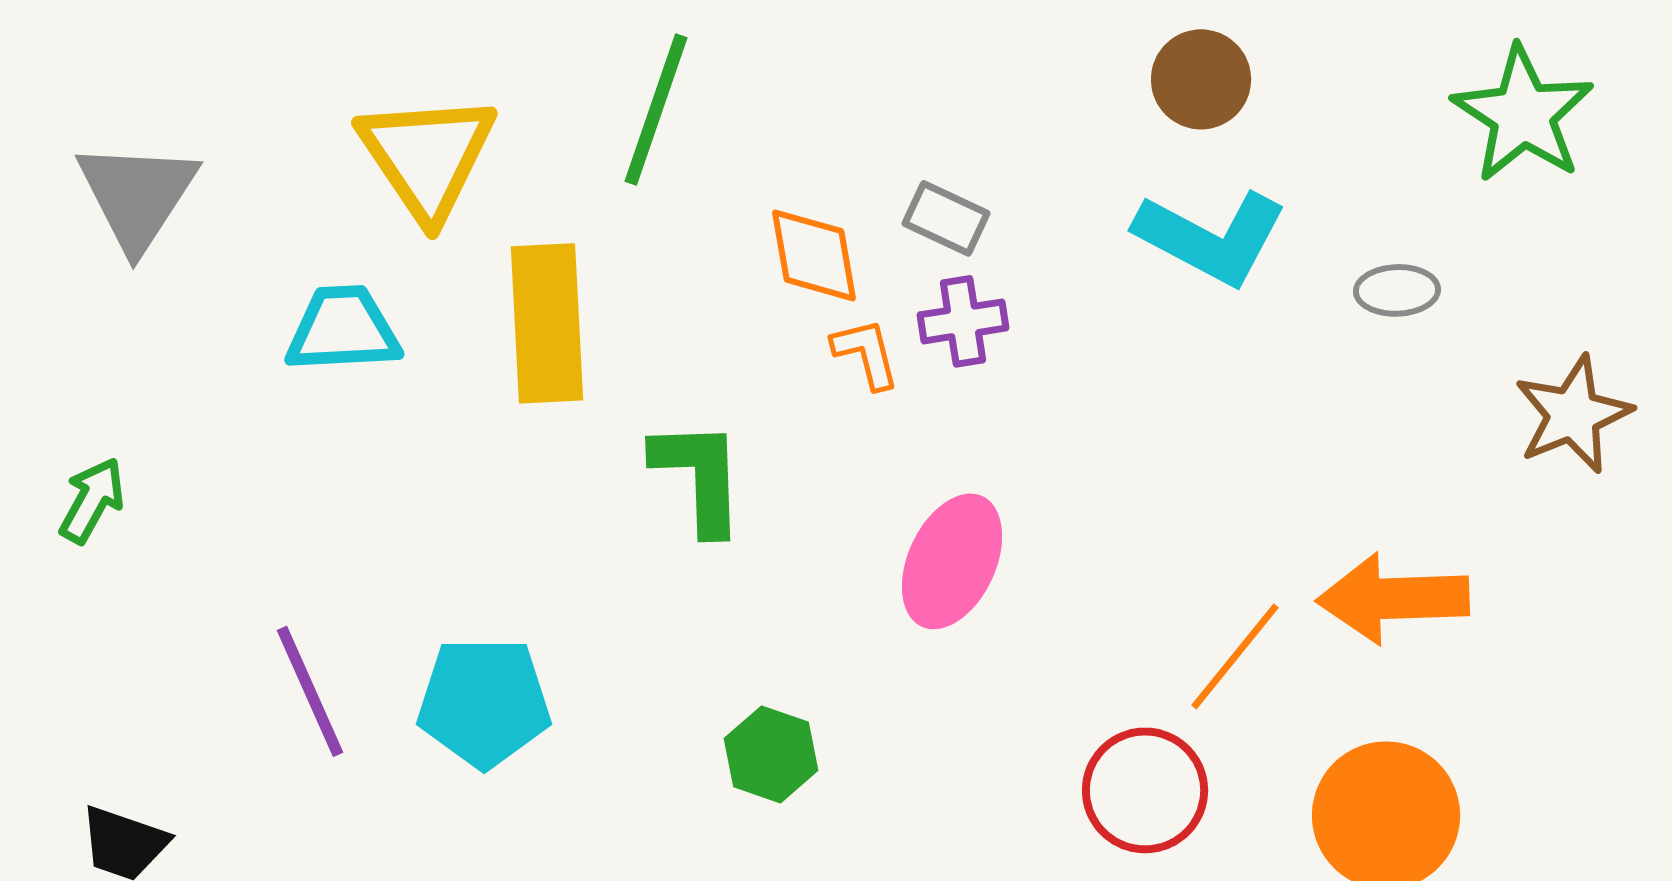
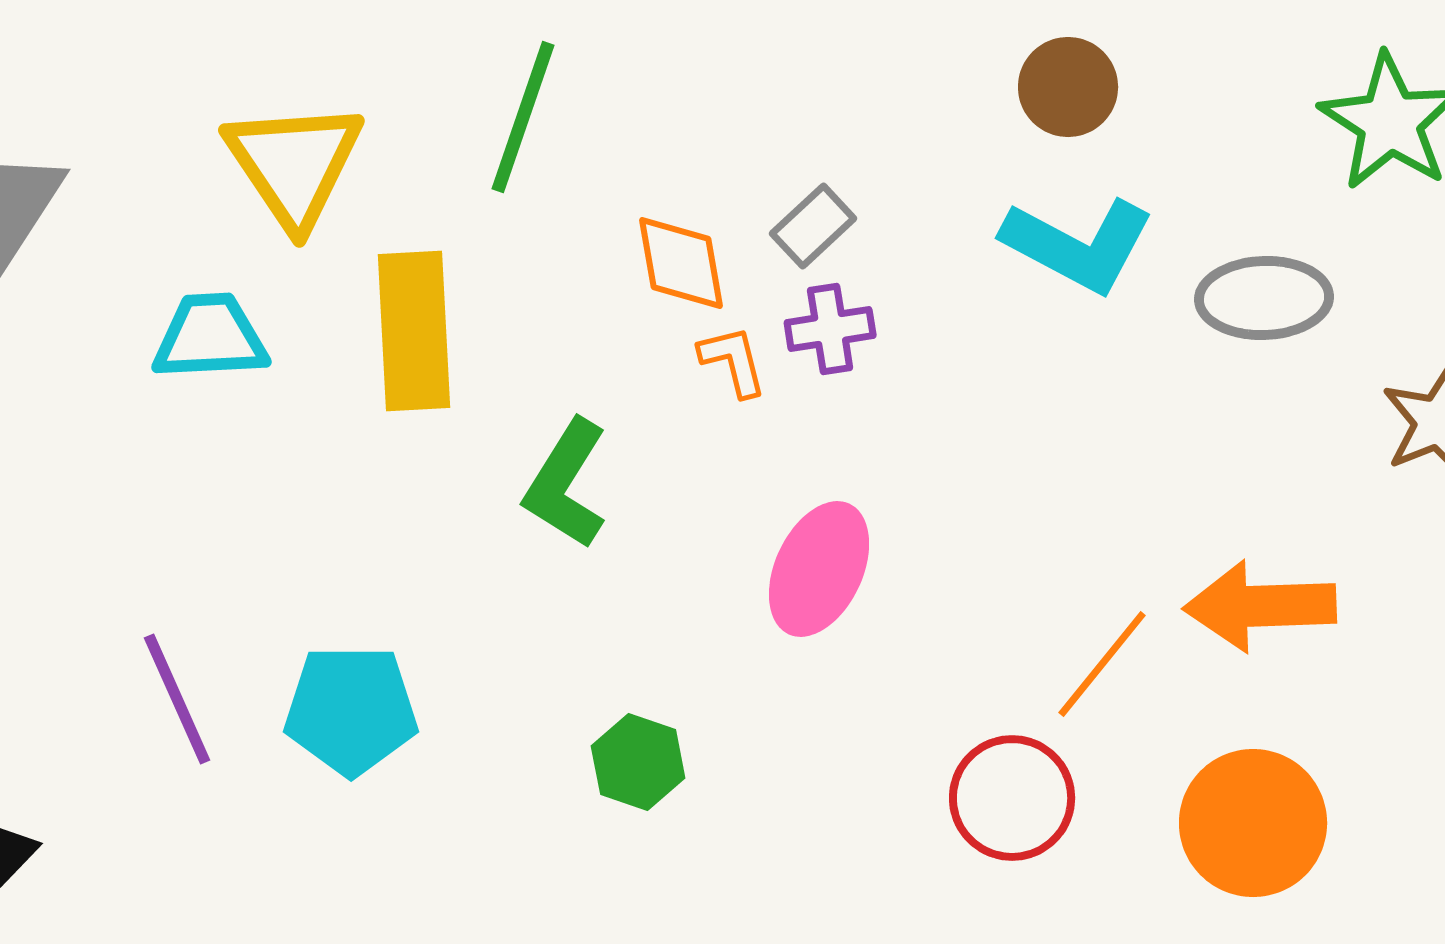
gray rectangle: (946, 218) -> (813, 226), turned -68
gray ellipse: (1397, 290) -> (1264, 298), size x1.6
green L-shape: (699, 476) -> (566, 484), turned -146

